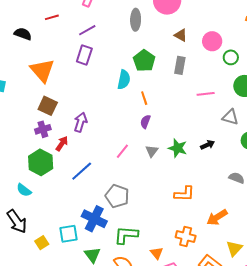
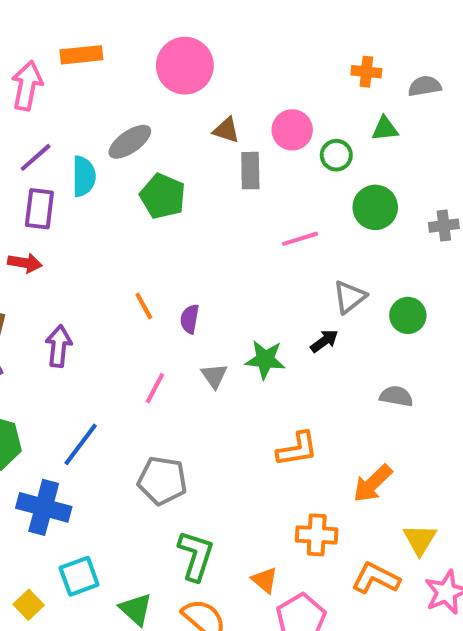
gray ellipse: (136, 20) -> (130, 142), moved, turned 65
gray rectangle: (180, 65) -> (250, 171), moved
cyan semicircle: (124, 80) -> (84, 176), moved
orange line: (144, 98) -> (144, 306), moved
gray triangle: (230, 117) -> (350, 297), moved, turned -42
red arrow: (62, 144) -> (25, 263), moved, turned 77
blue cross: (94, 219) -> (44, 507), moved
green L-shape: (126, 235) -> (196, 556), turned 115

